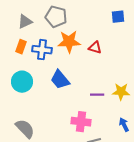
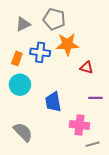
orange rectangle: (21, 47) -> (17, 58), moved
red triangle: (95, 48) -> (86, 68), moved
blue trapezoid: (60, 80) -> (53, 102), moved, turned 30

